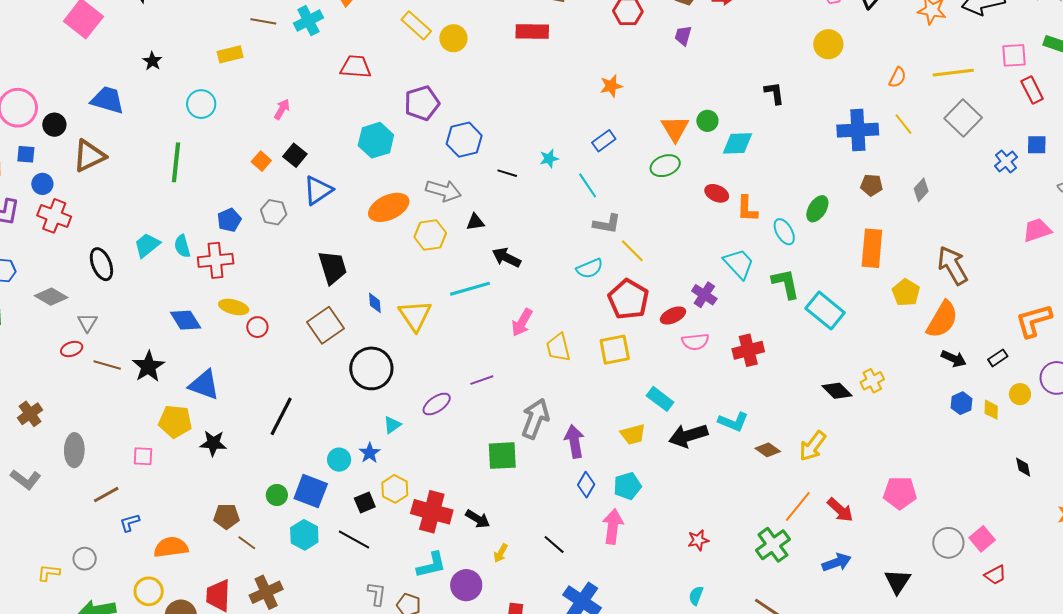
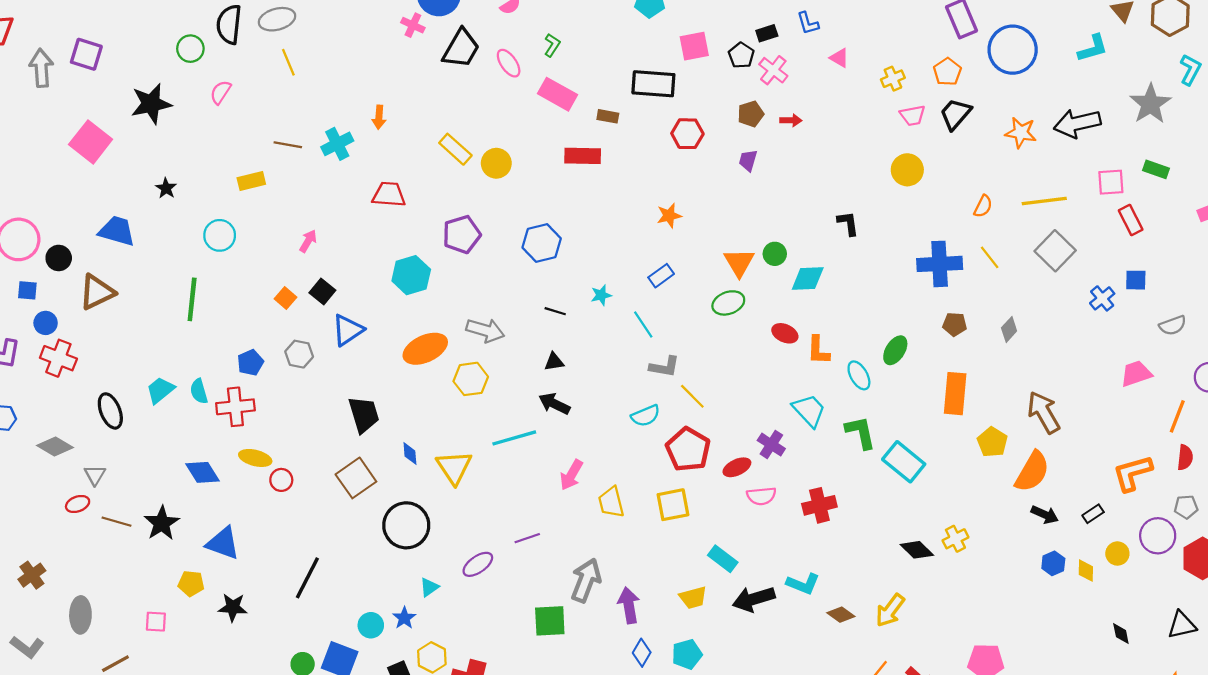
blue hexagon: (464, 140) -> (542, 243), moved
black triangle: (475, 222) -> (554, 362), moved
yellow pentagon: (175, 421) -> (191, 583), size x0.7

